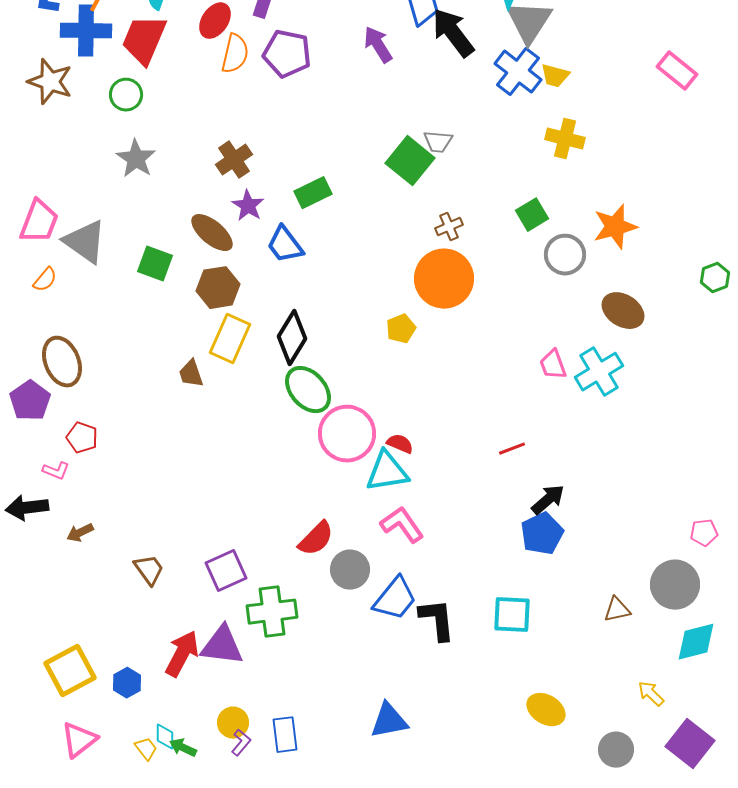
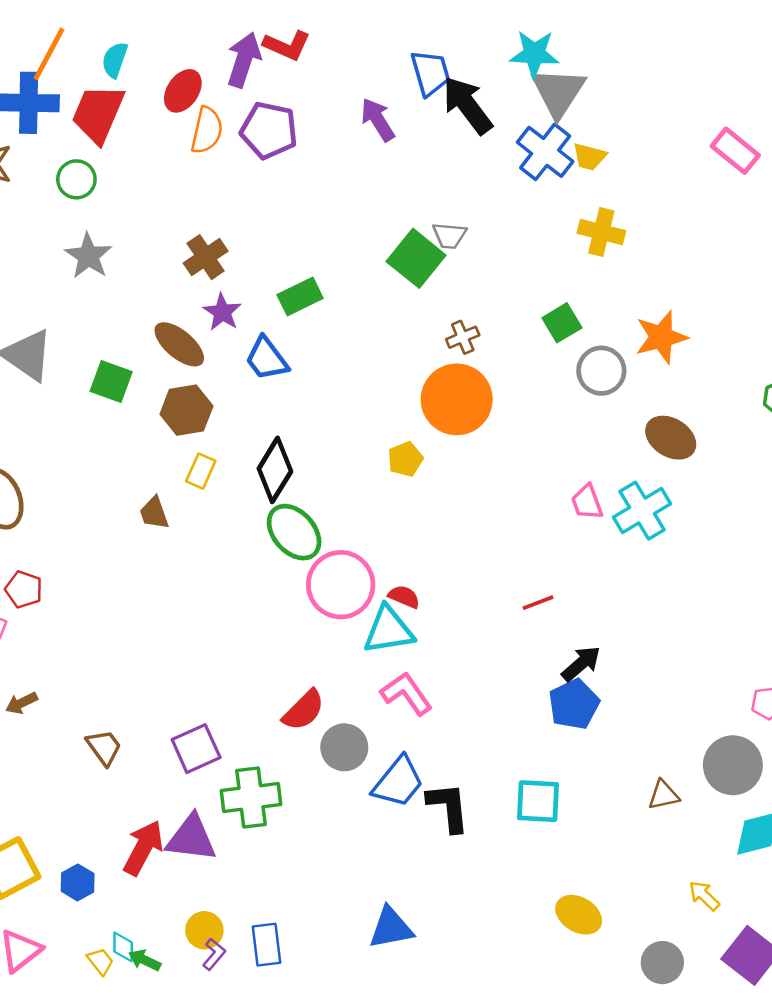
yellow rectangle: (230, 339) -> (201, 471), size x0.6

